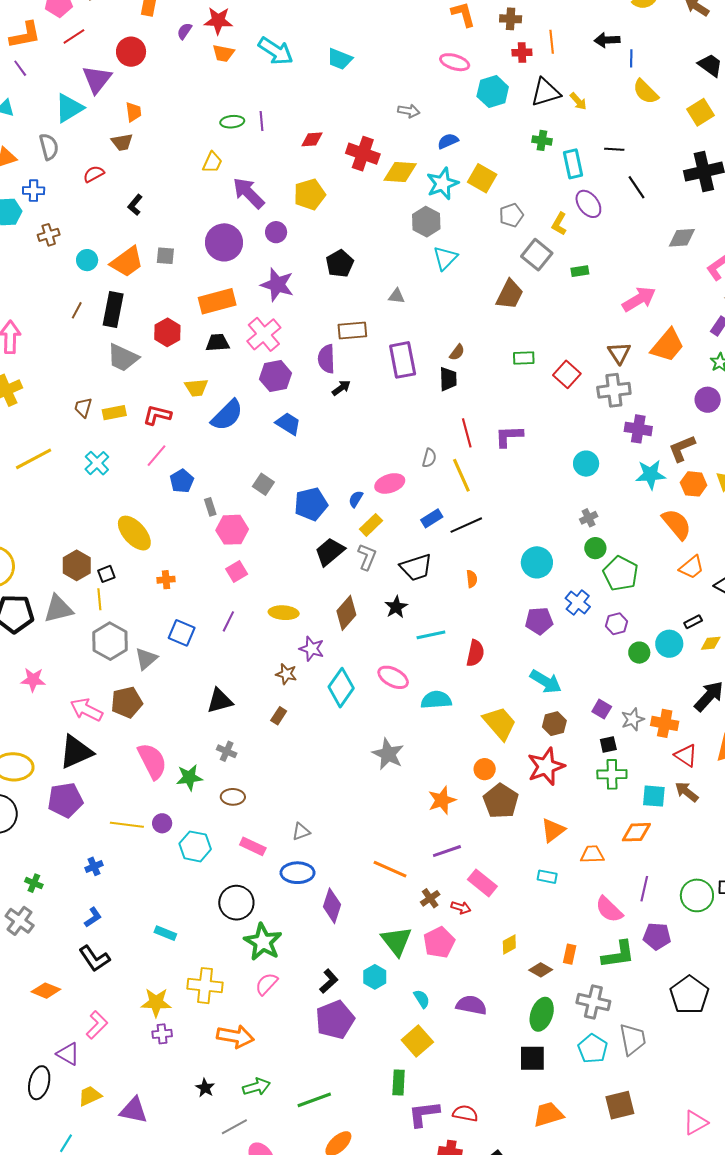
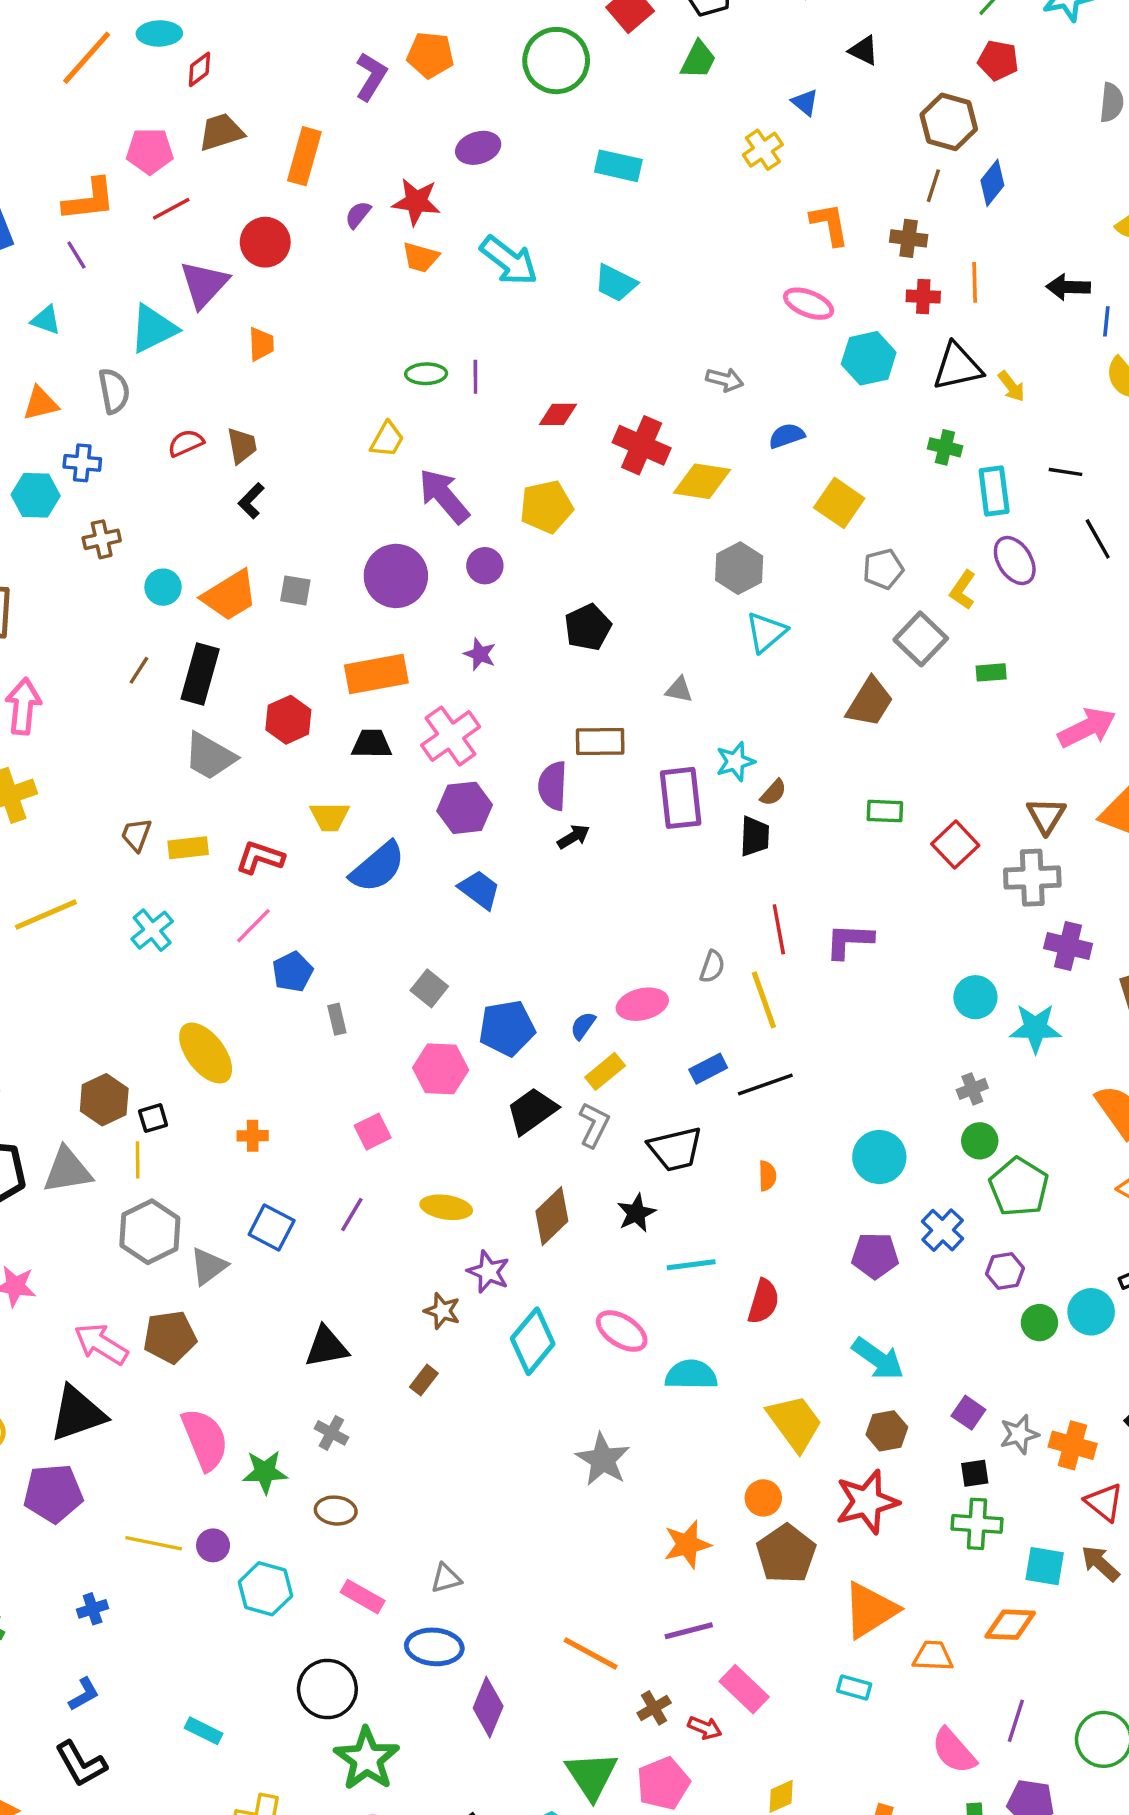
brown trapezoid: (122, 142) -> (242, 446), moved, turned -95
cyan star: (442, 184) -> (735, 762), moved, size x0.7
purple star: (277, 285) -> (480, 654), size x0.6
cyan star: (651, 475) -> (1035, 1028), moved
pink hexagon: (232, 530) -> (441, 1069), moved
orange triangle: (553, 830) -> (870, 1610), size x1.4

